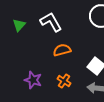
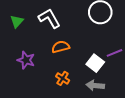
purple star: (33, 80) -> (26, 60), moved

